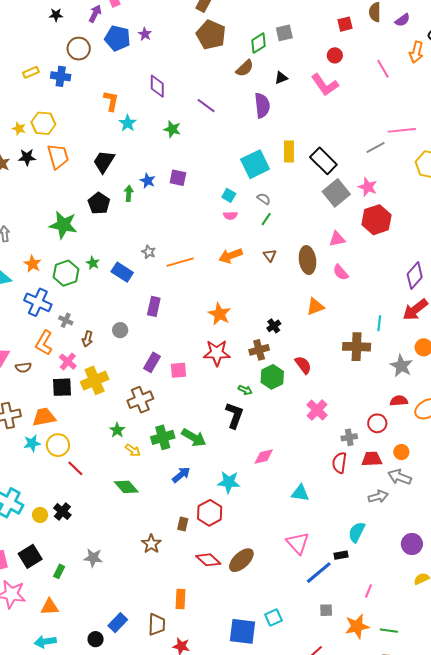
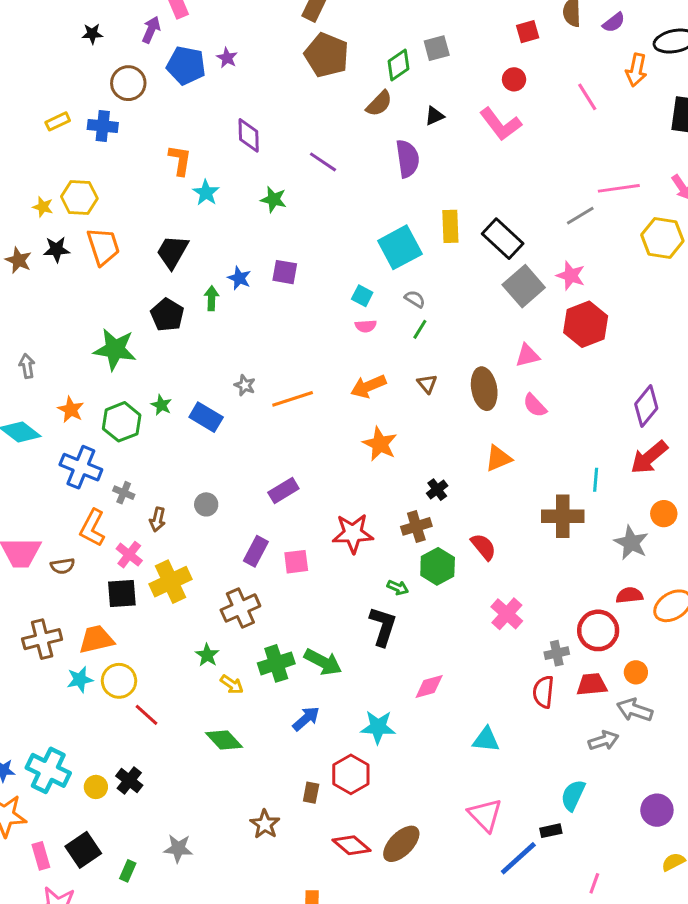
purple rectangle: (154, 306) -> (283, 490), moved, turned 48
orange star: (220, 314) -> (380, 444), moved
red circle: (377, 423) -> (598, 630), size x1.4

